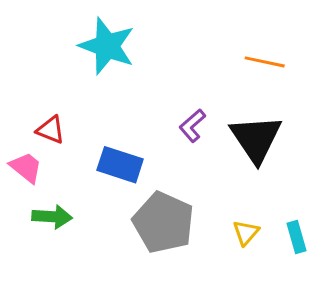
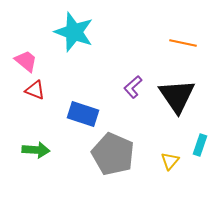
pink trapezoid: (26, 168) -> (26, 61), moved
cyan rectangle: (296, 237) -> (200, 145), moved, turned 35

